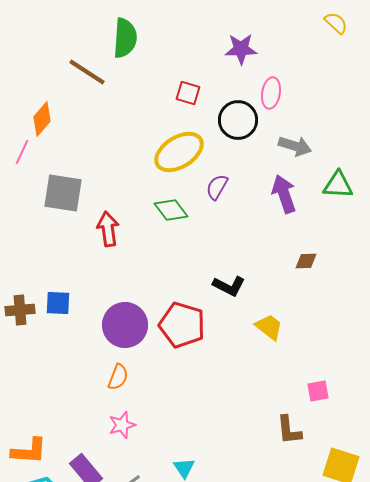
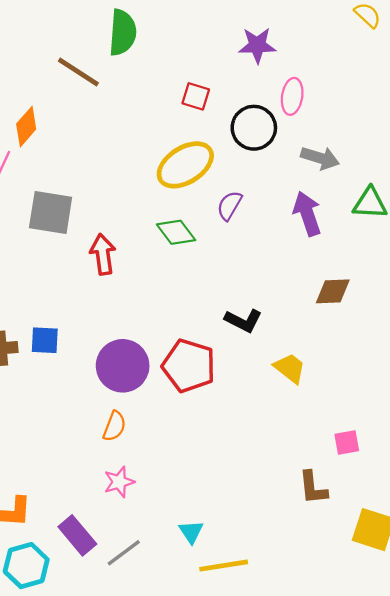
brown diamond: (306, 261) -> (333, 291), size x1.4

